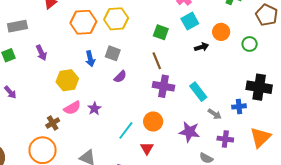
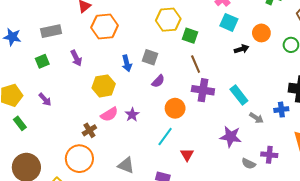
yellow hexagon: (116, 19) -> (168, 20), moved
cyan square: (190, 21) -> (229, 22), turned -36
orange hexagon: (83, 22) -> (105, 27), moved
green square: (161, 32) -> (190, 36), moved
orange circle: (153, 121) -> (175, 108), moved
purple cross: (225, 139) -> (269, 155), moved

